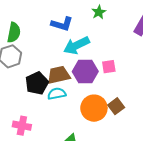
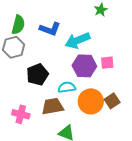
blue L-shape: (62, 24) -> (50, 29), moved
brown trapezoid: (59, 75) -> (53, 106), moved
cyan semicircle: (57, 94) -> (67, 87), moved

